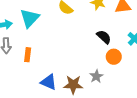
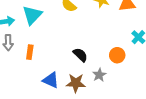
black semicircle: (104, 37) -> (80, 55), moved

